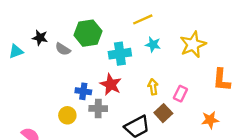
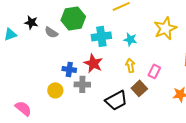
cyan star: (153, 45) -> (130, 39), moved

